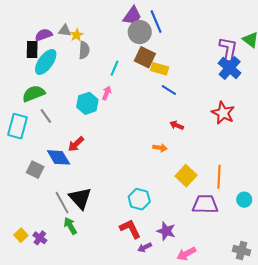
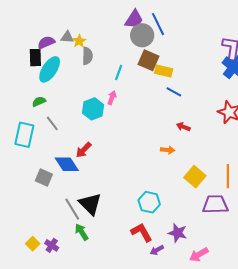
green semicircle: (34, 94) -> (39, 102), size x0.6

